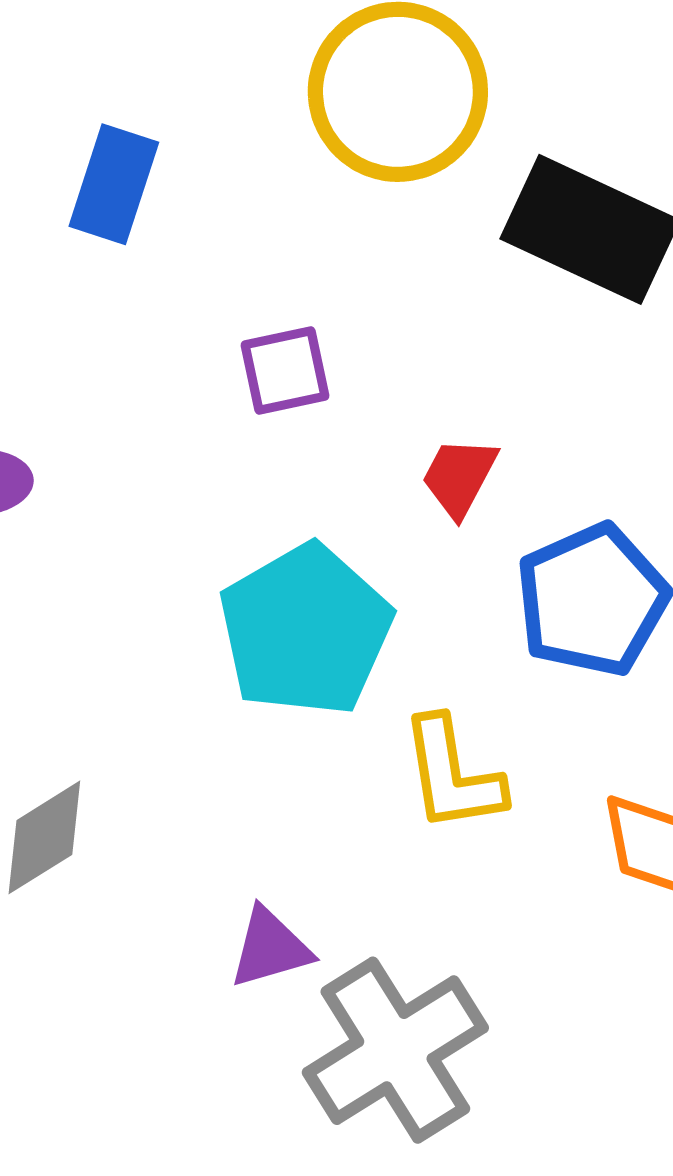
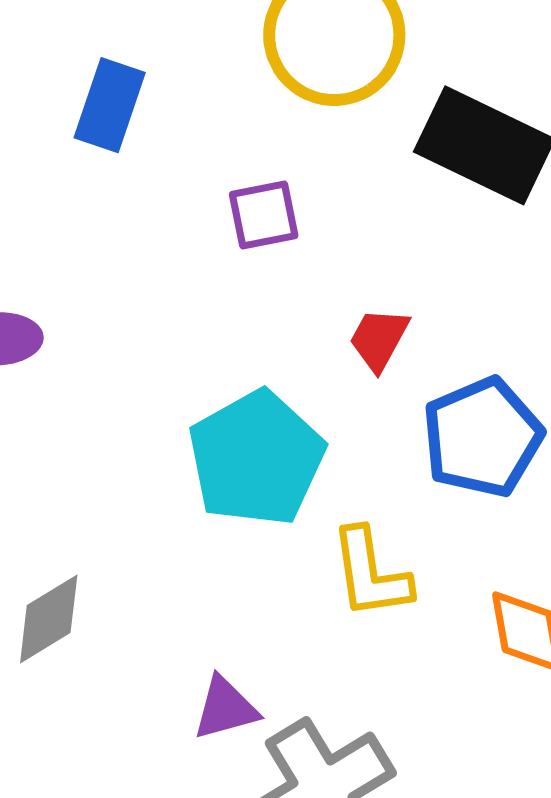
purple square: (285, 370) -> (264, 215), moved

